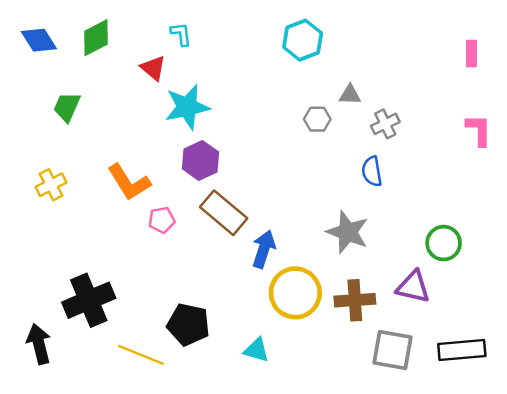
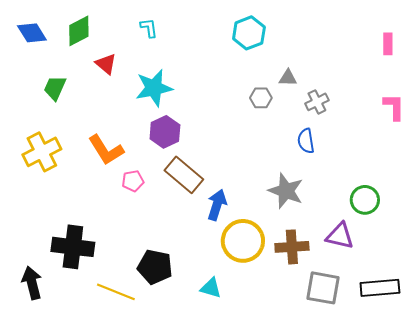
red triangle: (153, 68) -> (106, 64), moved
yellow cross: (51, 185) -> (42, 152), size x1.5
black cross: (89, 300) -> (73, 247), turned 30

